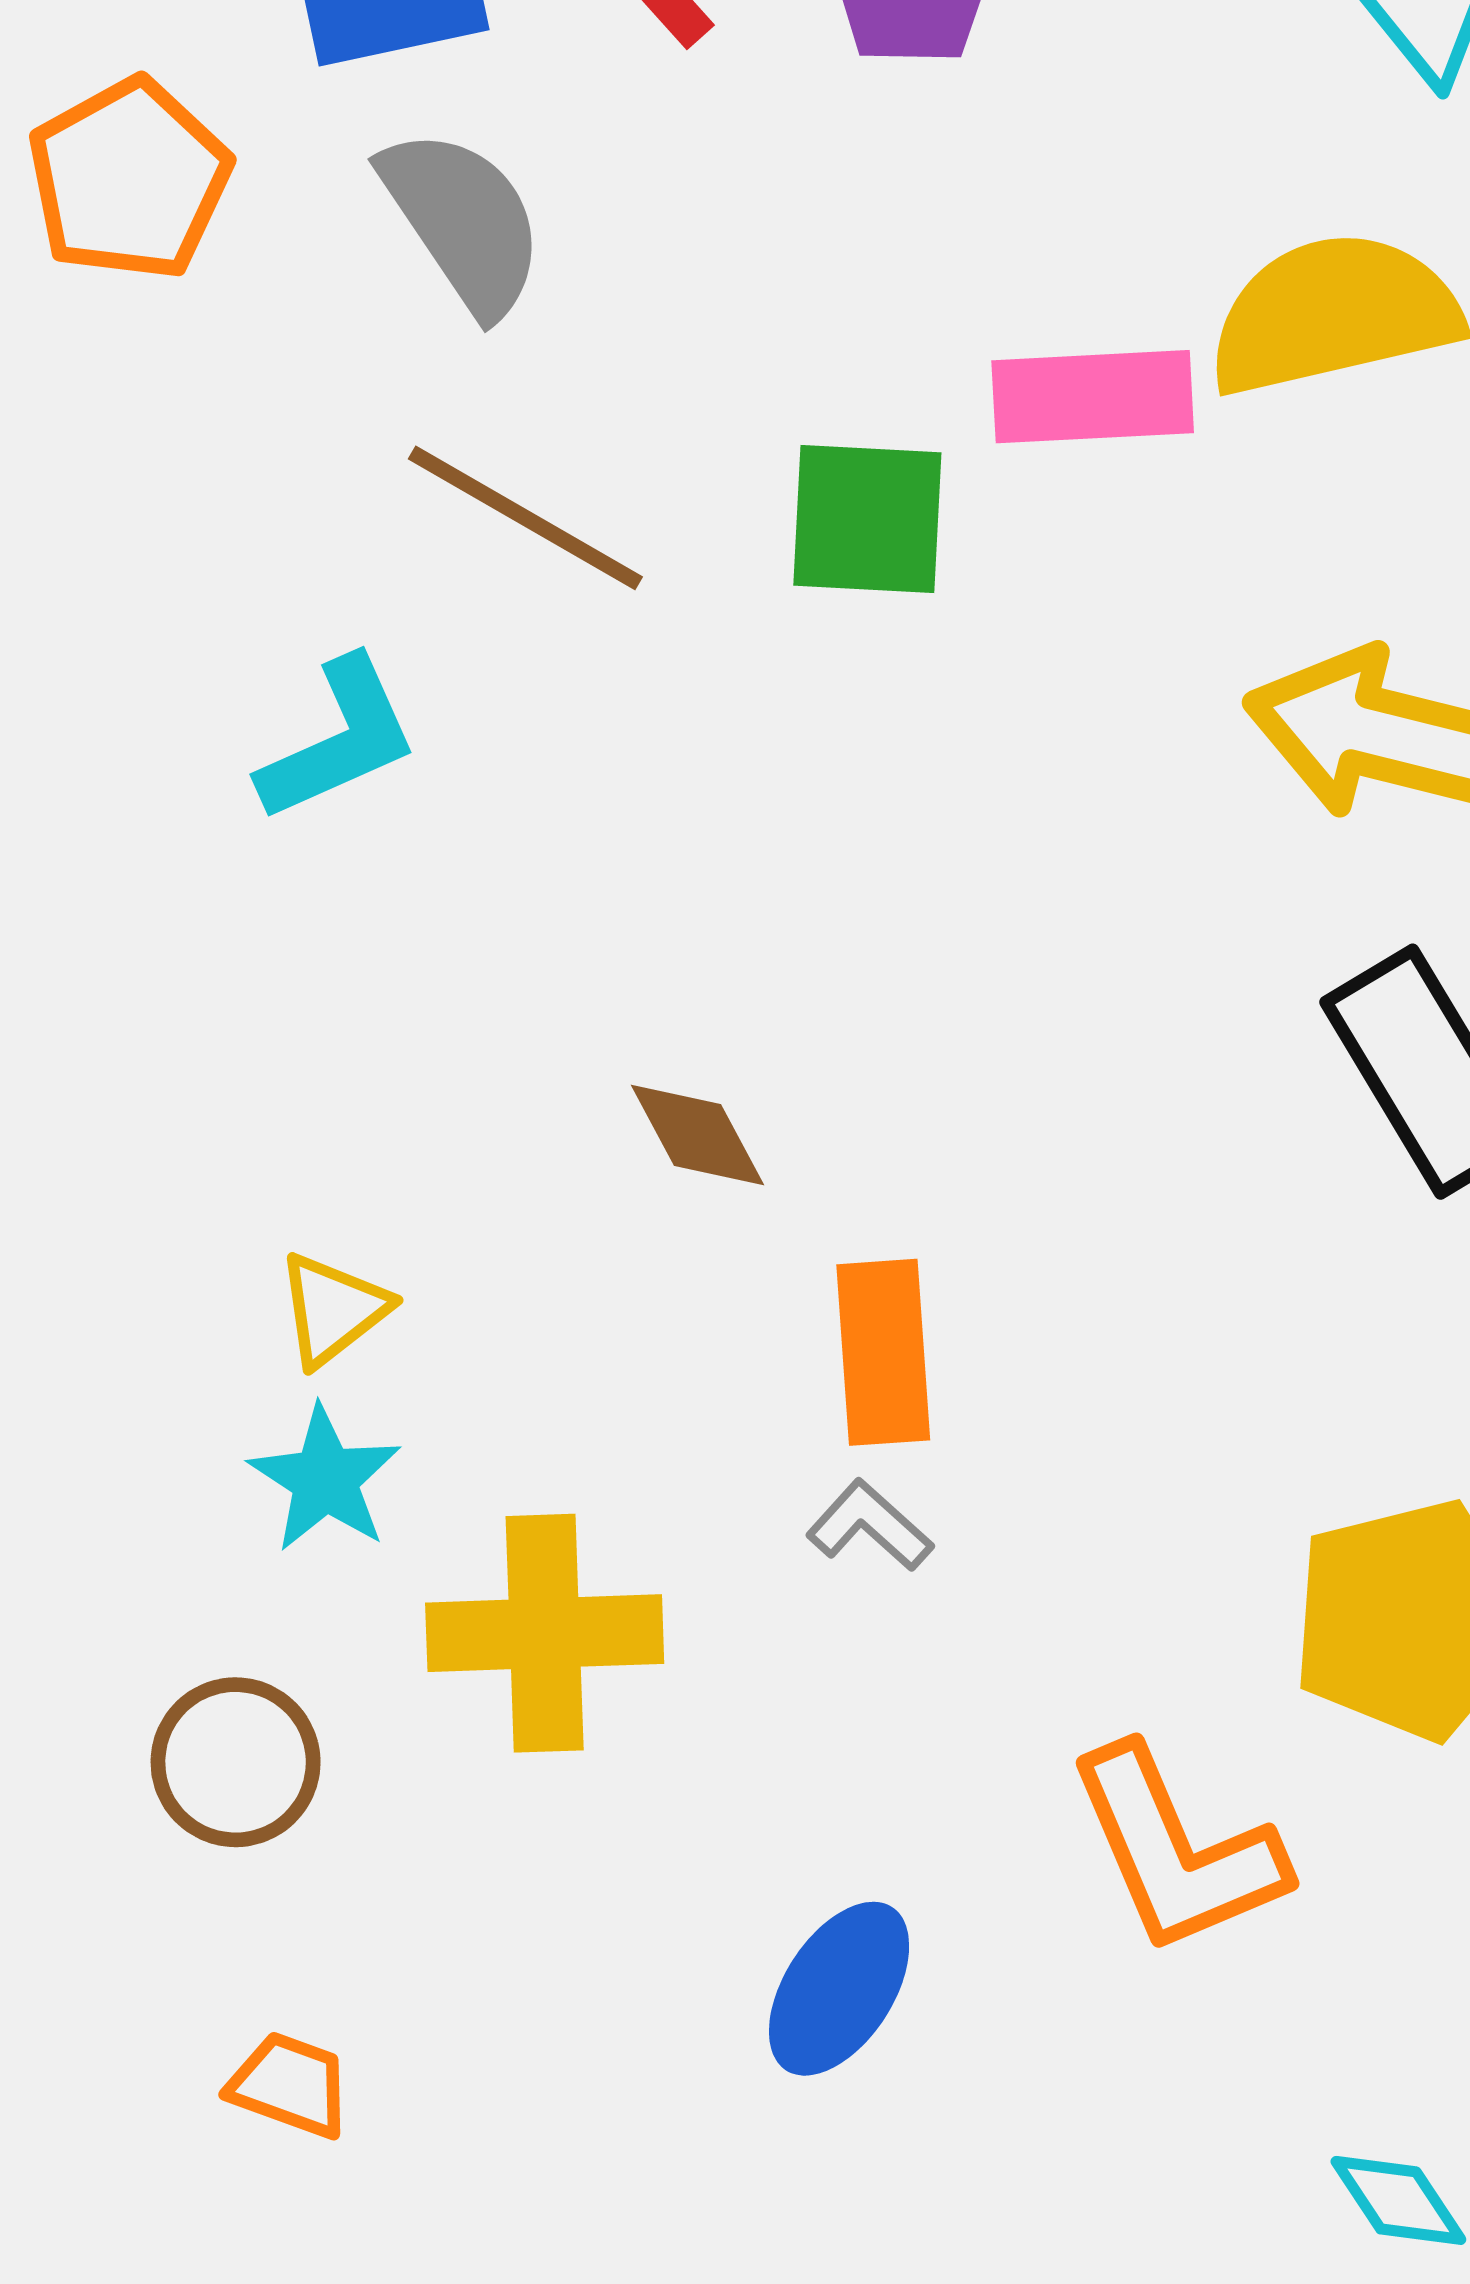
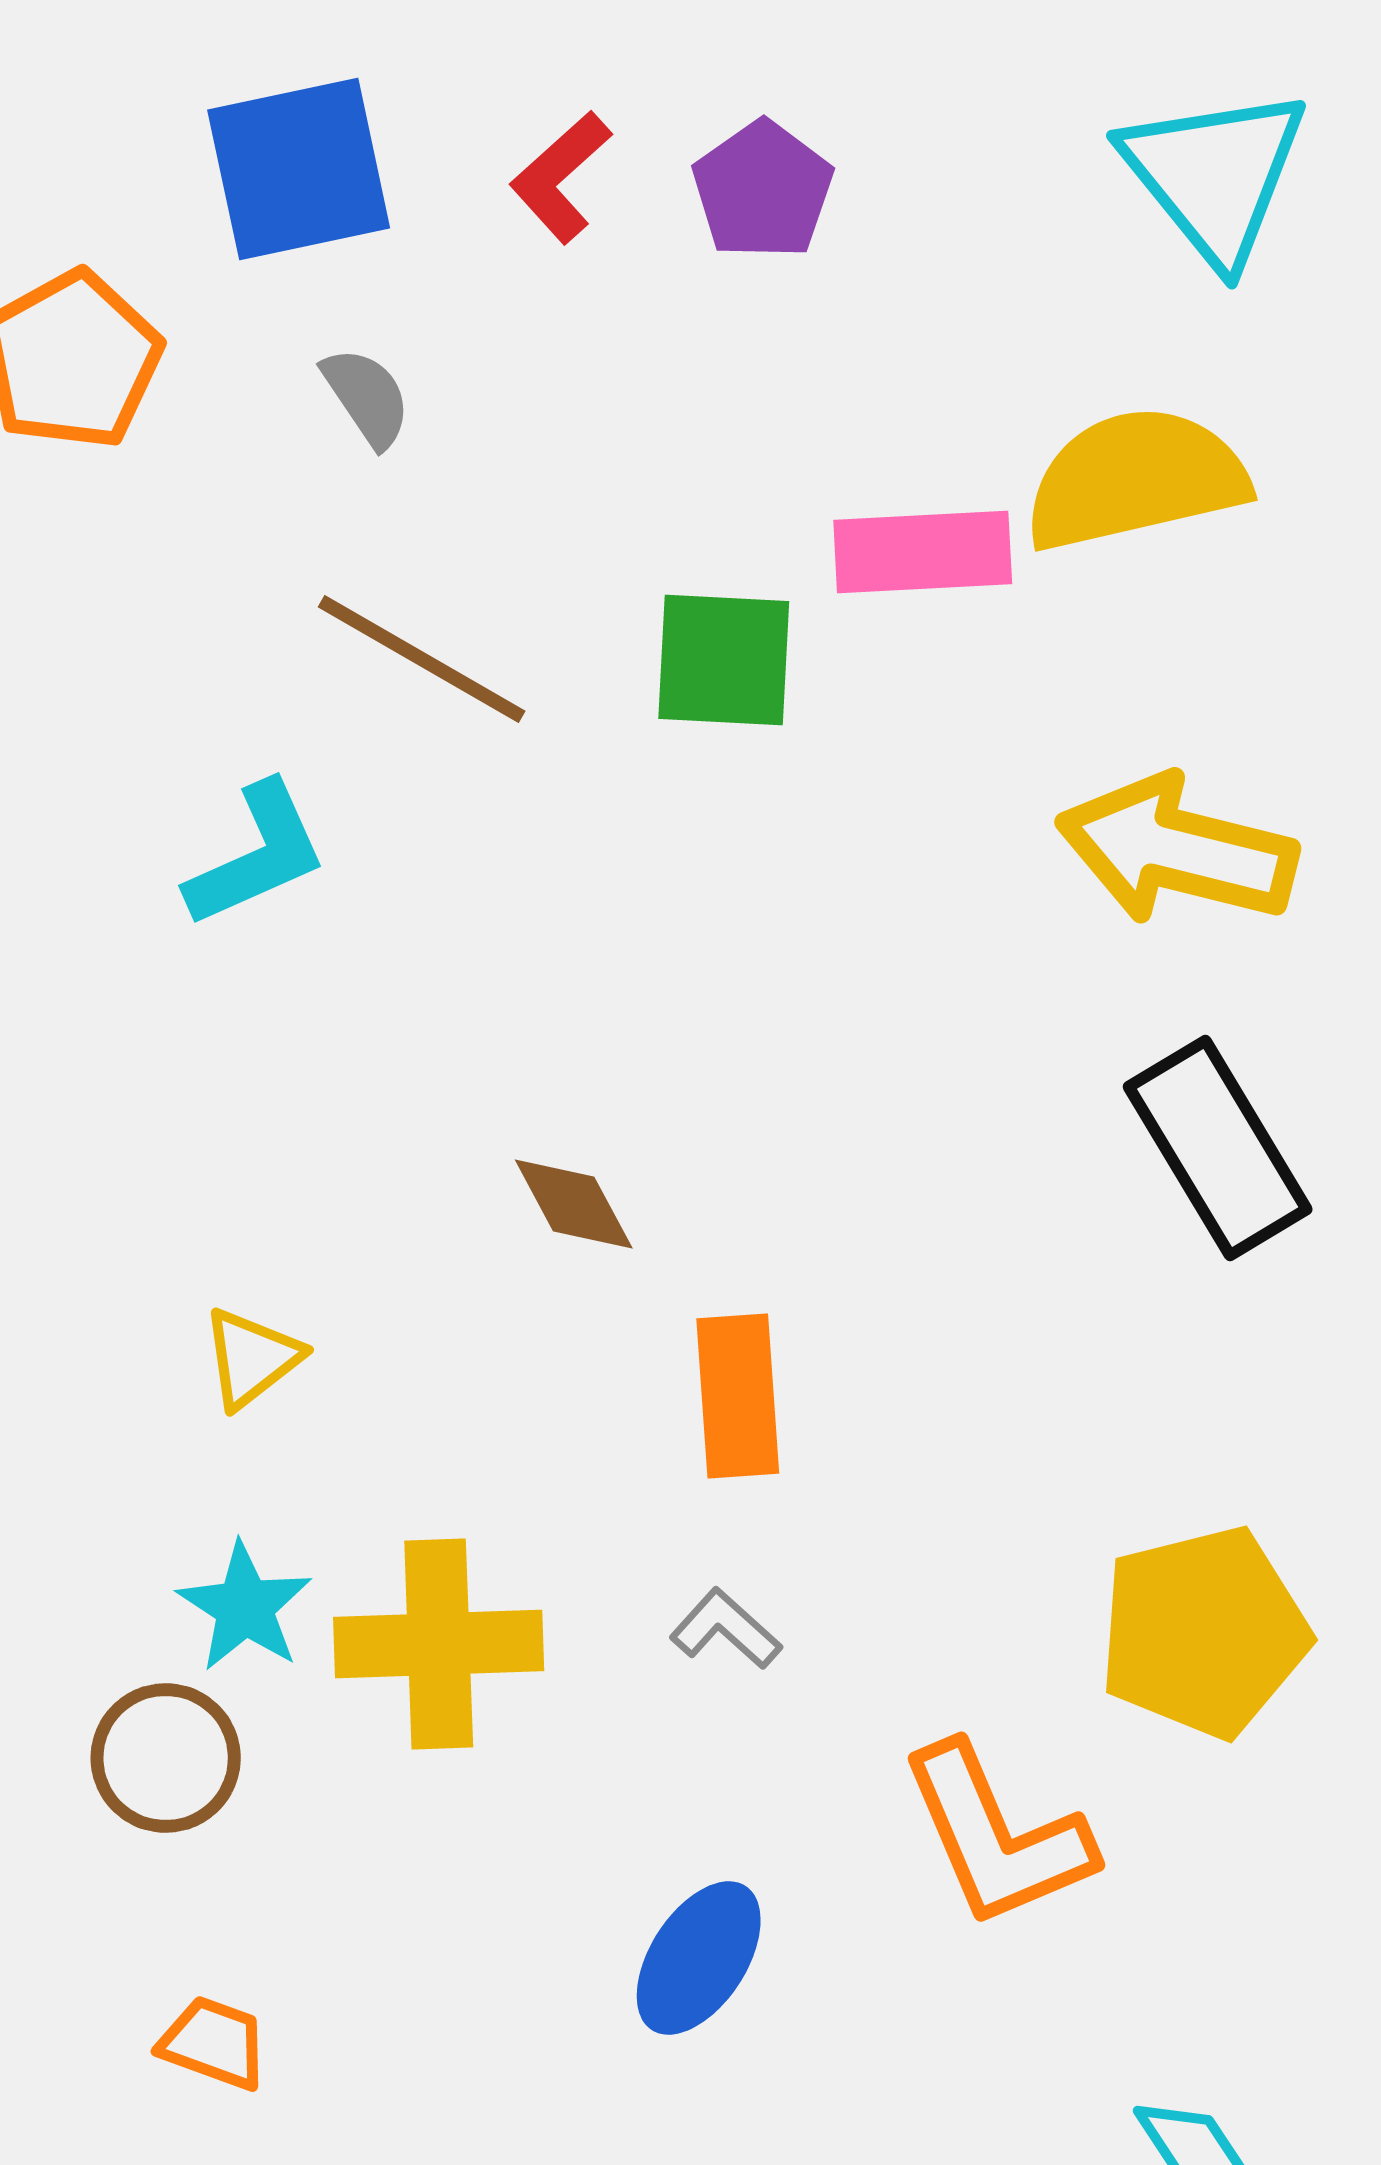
gray semicircle: (463, 221) -> (367, 397), size x0.6
cyan star: (325, 1479) -> (245, 1607), moved
gray L-shape: (870, 1526) -> (726, 1629), moved

